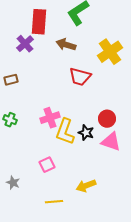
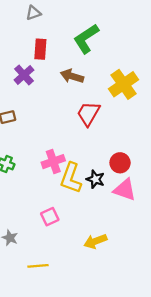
red rectangle: (39, 22) -> (40, 49), size x0.7
red trapezoid: (80, 77) -> (88, 114), turned 105
yellow line: (54, 202) -> (38, 266), moved

